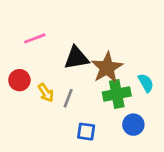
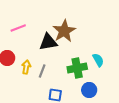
brown star: (107, 68) -> (64, 31), moved
yellow arrow: (46, 93) -> (26, 67), turned -136

